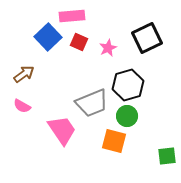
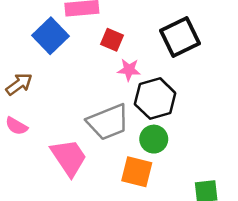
red square: (79, 42) -> (112, 40), moved
pink star: (108, 48) -> (129, 70), moved, turned 30

